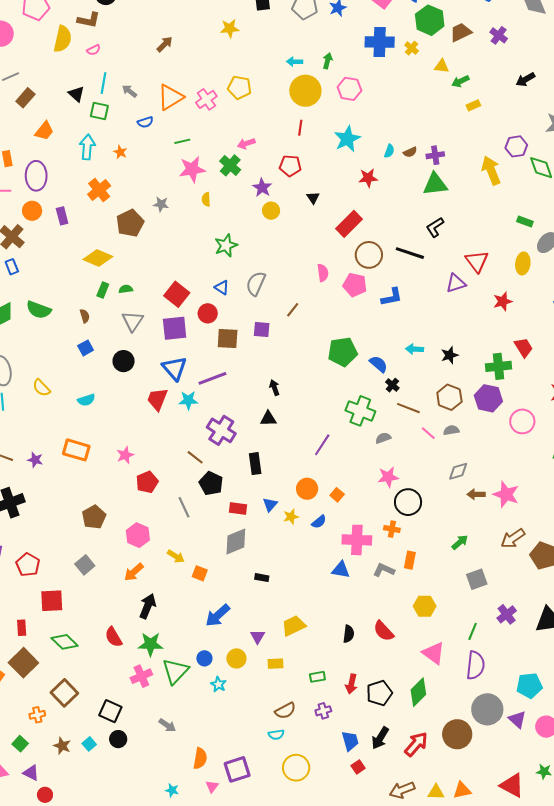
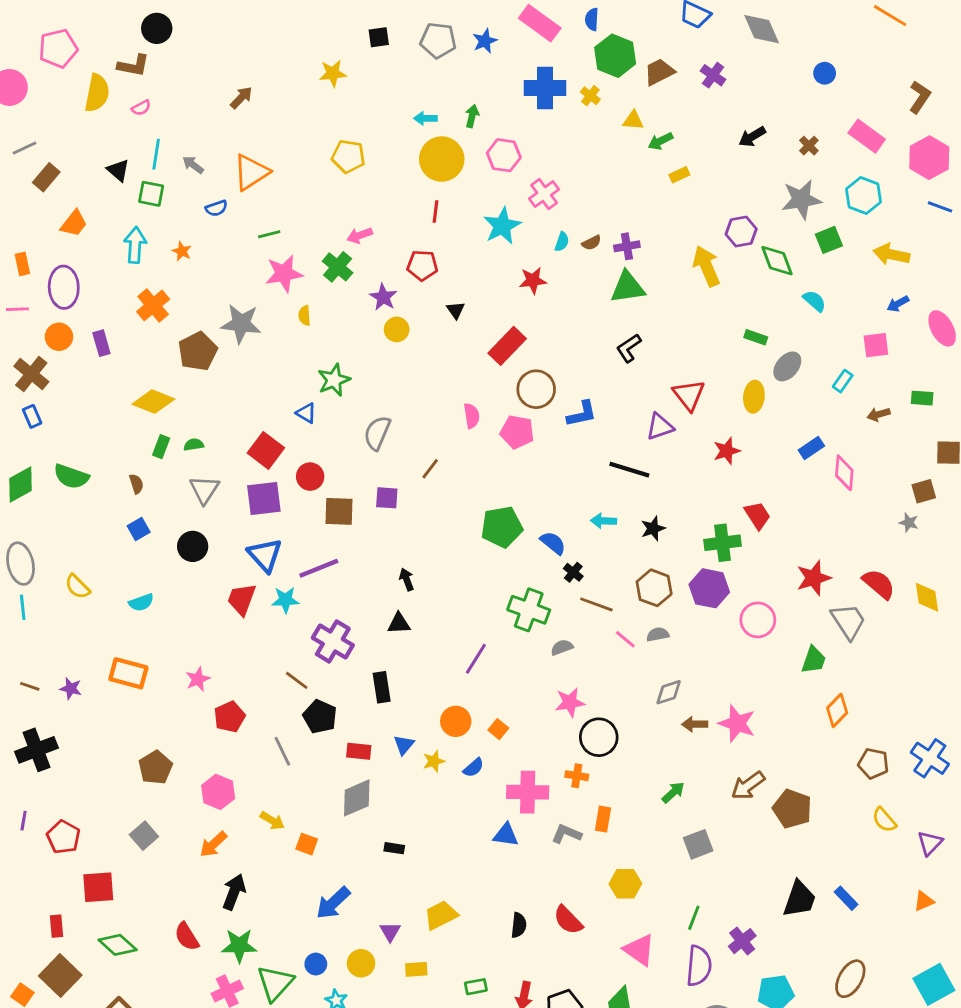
pink cross: (206, 99) -> (544, 194), moved
gray star: (161, 204) -> (241, 324), size x1.8
black line: (410, 253) -> (629, 470), moved
blue triangle: (222, 287) -> (306, 413), moved
blue L-shape: (392, 297) -> (582, 414), moved
purple cross: (507, 614) -> (742, 941), moved

